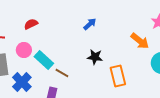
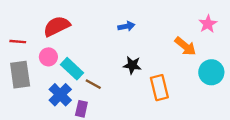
red semicircle: (31, 24) -> (57, 26), size x1.6
blue arrow: (90, 24) -> (126, 26), turned 32
blue cross: (22, 82) -> (60, 95), moved

